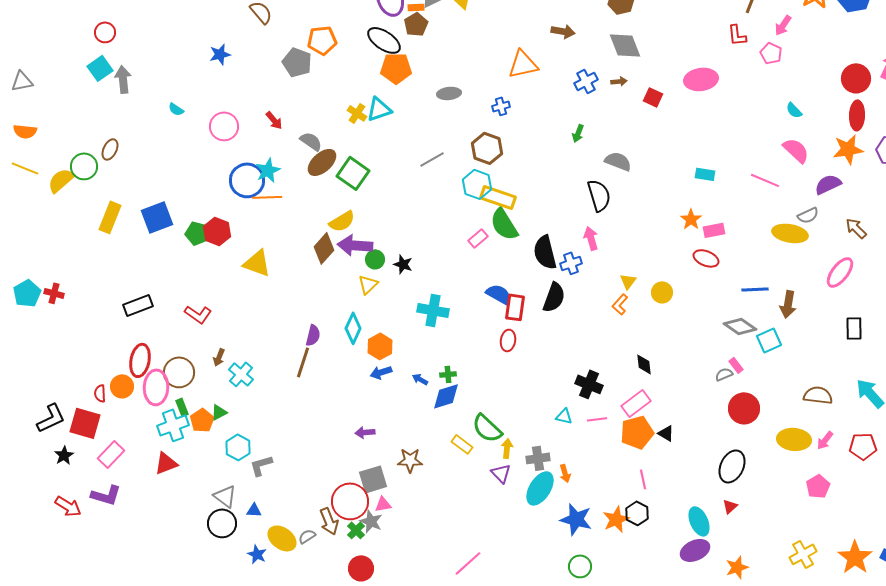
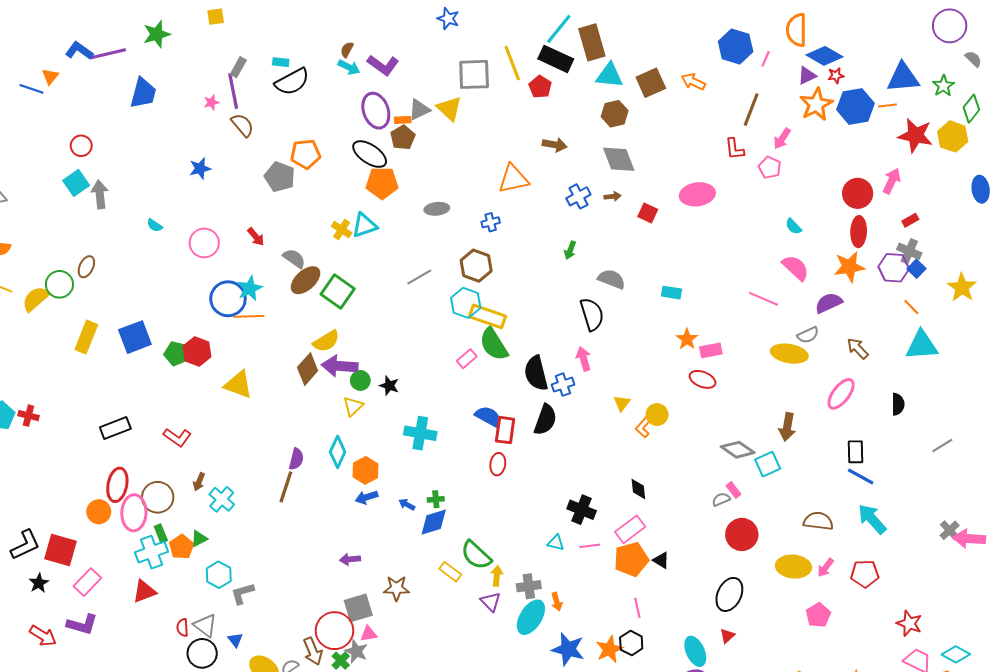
cyan rectangle: (705, 174) -> (671, 293), moved
blue line: (755, 289) -> (861, 477), moved, turned 32
orange L-shape: (620, 304) -> (644, 427), moved
red semicircle: (100, 393) -> (183, 628), moved
blue triangle: (254, 510) -> (235, 640), turned 49

